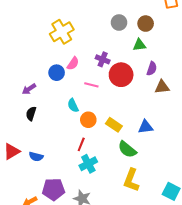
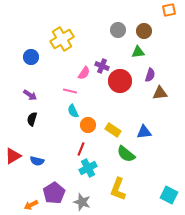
pink semicircle: (73, 63) -> (84, 73), moved
blue circle: (57, 73) -> (31, 57), moved
pink line: (91, 85) -> (70, 91), moved
purple arrow: (29, 89) -> (30, 95), turned -112
yellow L-shape: (131, 180) -> (118, 189), moved
purple pentagon: (54, 189) -> (54, 193), turned -30

